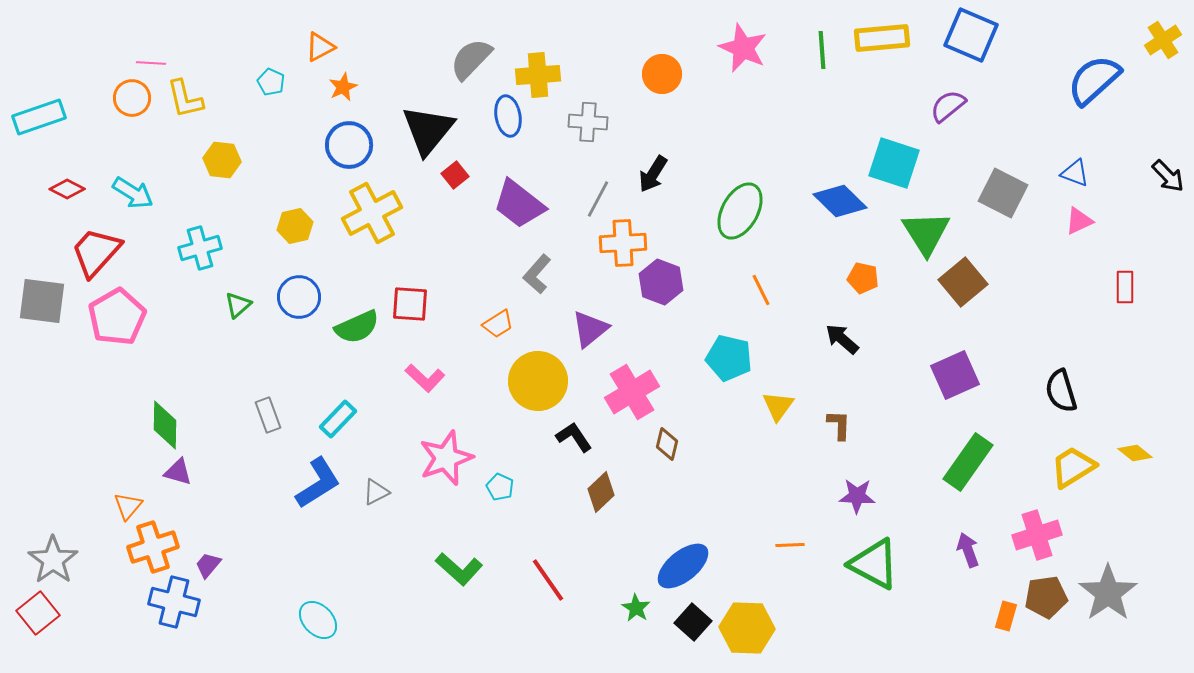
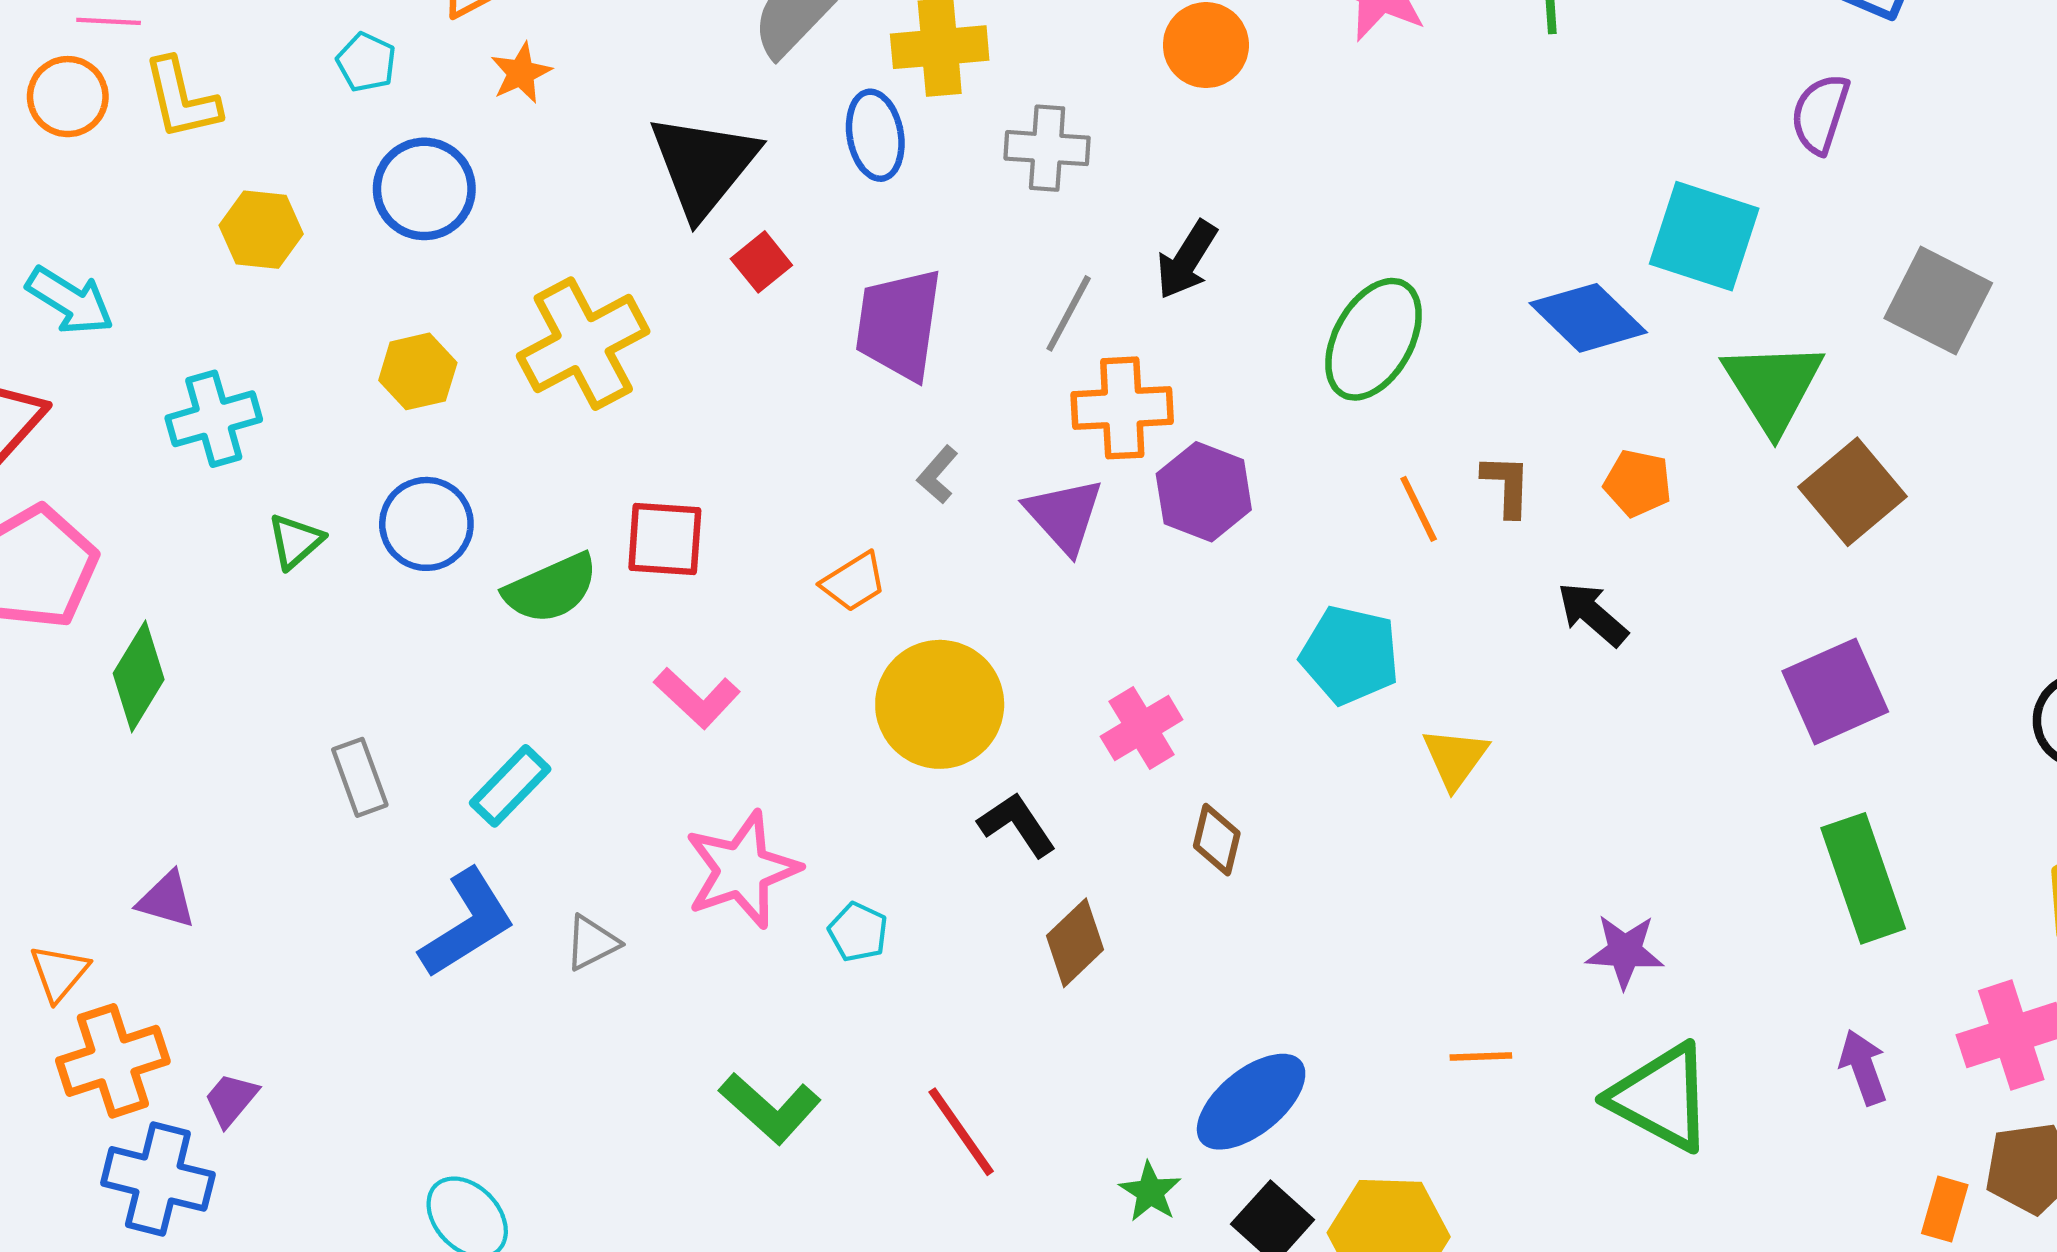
purple semicircle: (948, 106) -> (1820, 114), turned -33
blue circle: (349, 145) -> (424, 189), moved
purple trapezoid: (519, 204) -> (899, 324), turned 60
gray L-shape: (537, 274) -> (938, 475), size x0.7
purple triangle: (590, 329) -> (1064, 515), moved, turned -33
pink cross: (632, 392) -> (1142, 728), size x0.7
green diamond: (165, 425) -> (139, 676), moved, turned 30
brown L-shape: (839, 425) -> (1507, 485), moved
green rectangle: (968, 462) -> (1863, 878), turned -54

